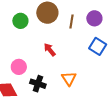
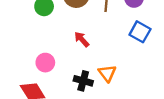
black cross: (38, 84) -> (83, 81), moved

